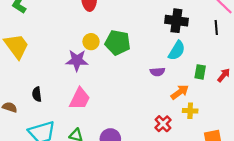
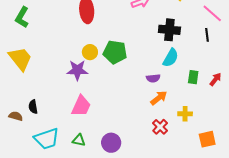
orange arrow: (180, 92) -> (159, 98), moved
black semicircle: (37, 94) -> (33, 107), moved

